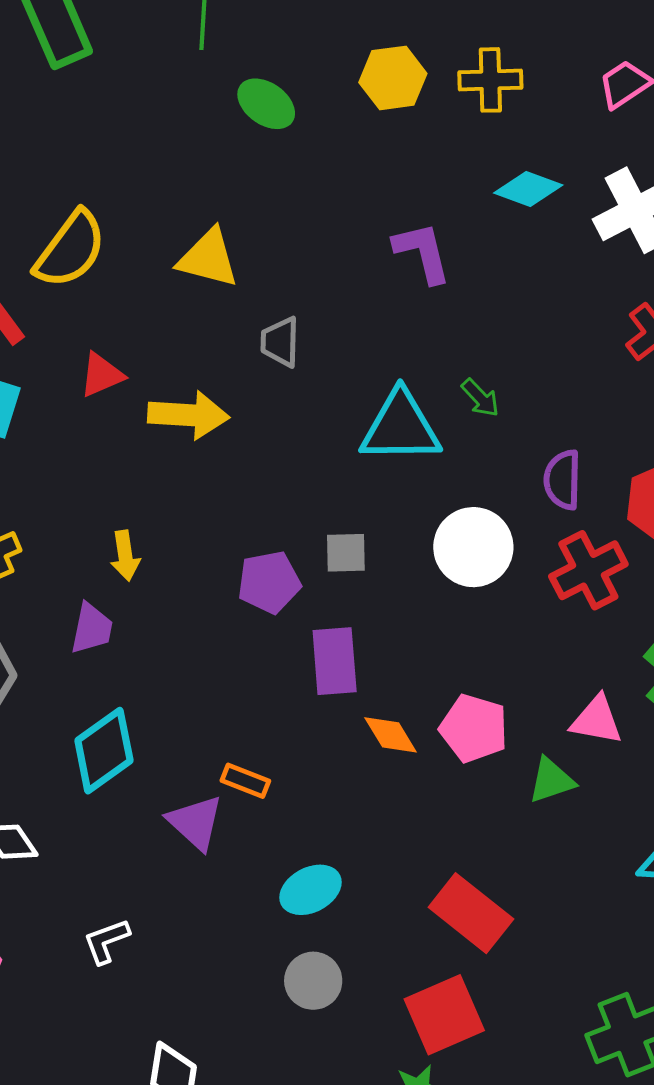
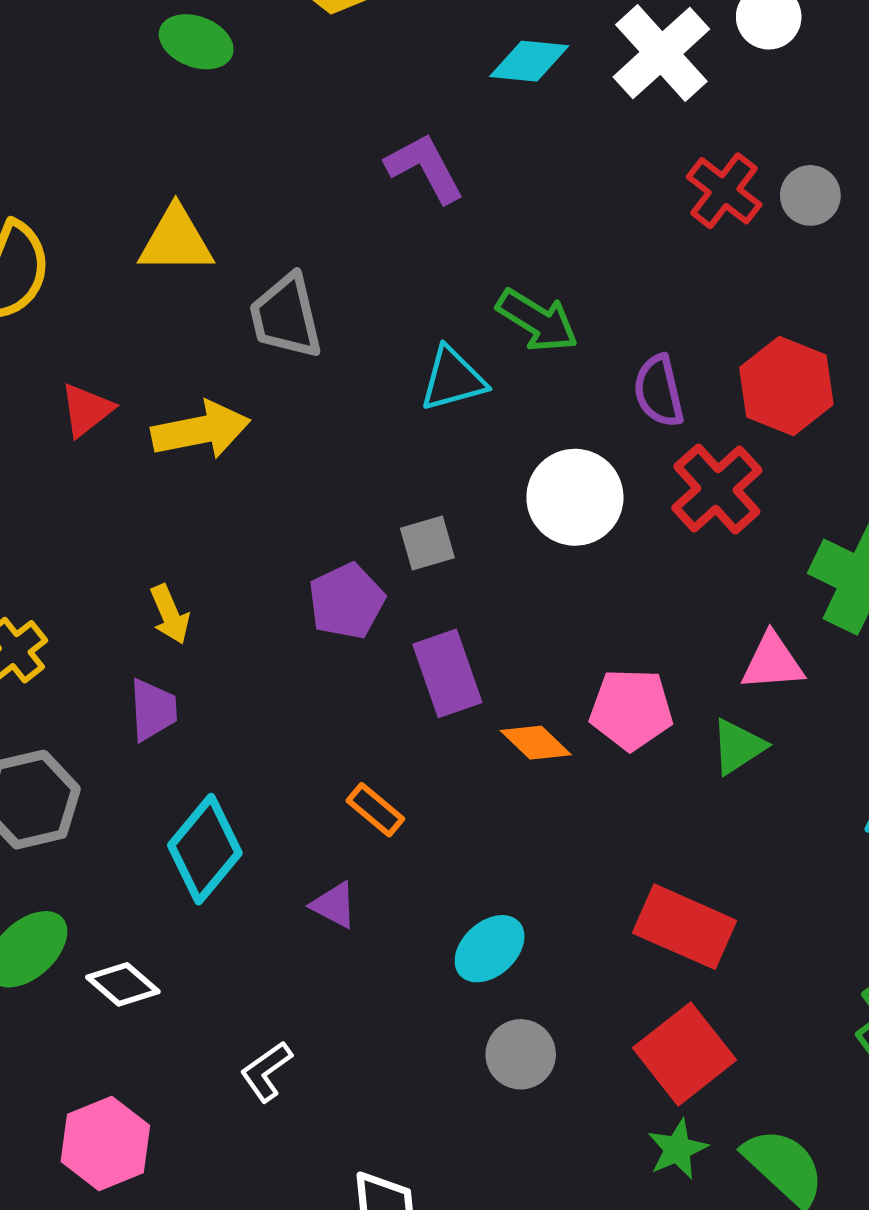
gray trapezoid: (280, 342) -> (286, 316), size x1.4
green arrow: (480, 398) -> (537, 320), size x1.6
cyan triangle: (400, 427) -> (453, 379), size x0.7
orange rectangle: (245, 781) -> (375, 810), moved, turned 33
purple triangle: (195, 822) -> (334, 905), size x0.7

